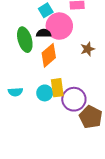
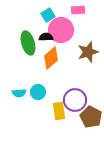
brown star: (88, 49) -> (88, 52), size x1.5
yellow rectangle: (57, 88) -> (59, 111), moved
cyan circle: (45, 93) -> (38, 92), moved

